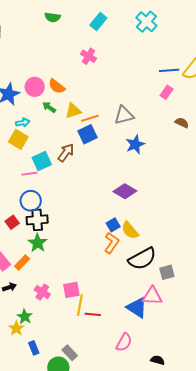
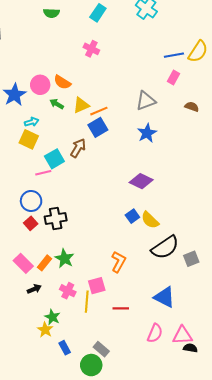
gray triangle: (124, 115) -> (146, 101), moved
blue circle: (31, 201) -> (31, 201), moved
green star: (38, 243) -> (64, 258), moved
orange L-shape: (112, 243) -> (118, 262), moved
pink triangle: (152, 296) -> (182, 335), moved
yellow line: (80, 305) -> (87, 302), moved

